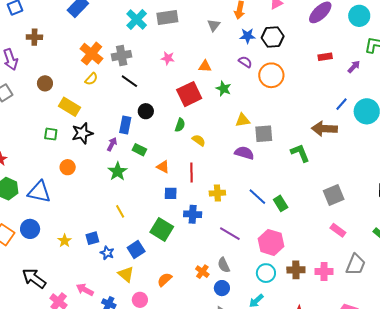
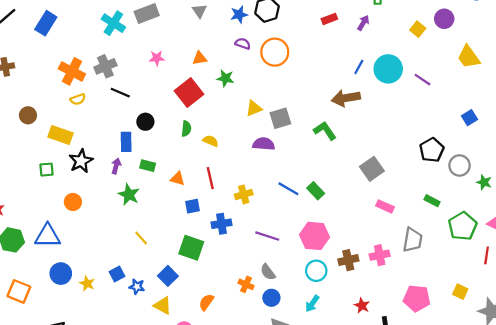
yellow semicircle: (91, 79) -> (78, 99), turned 40
blue circle: (30, 229) -> (61, 274), moved

